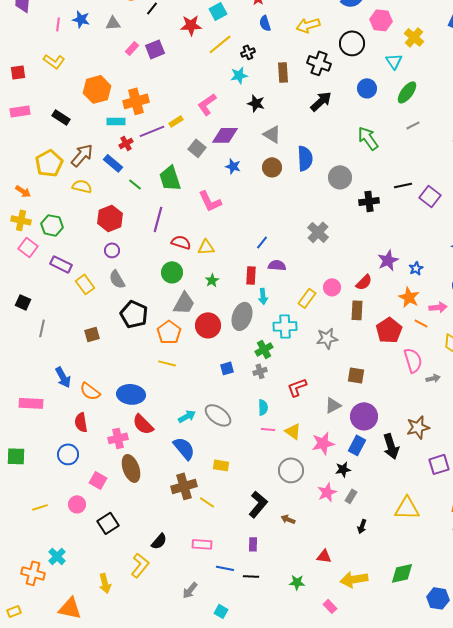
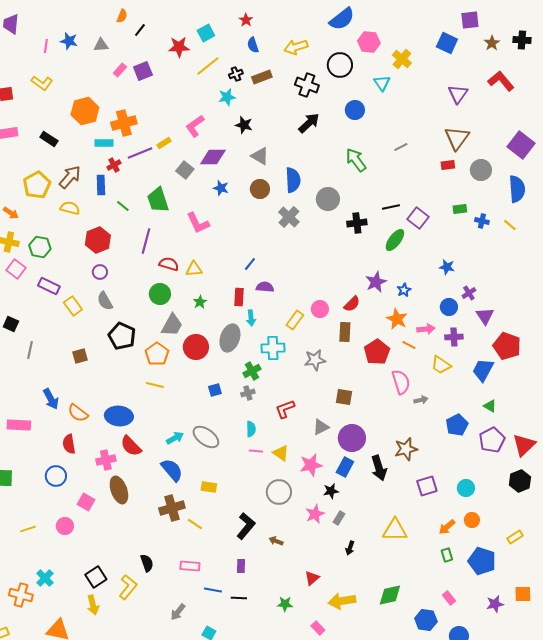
brown rectangle: (283, 72) -> (262, 77), moved, turned 72
green ellipse: (407, 92) -> (395, 240), moved
blue rectangle: (113, 163) -> (101, 185), turned 48
gray cross: (318, 232) -> (289, 217), moved
black square: (108, 523) -> (96, 577), moved
black semicircle: (159, 541) -> (147, 563), turned -60
red triangle: (324, 556) -> (312, 578), turned -49

